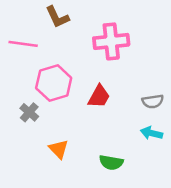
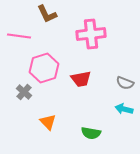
red trapezoid: (99, 96) -> (81, 79), turned 50
gray semicircle: (153, 101) -> (125, 83), turned 30

